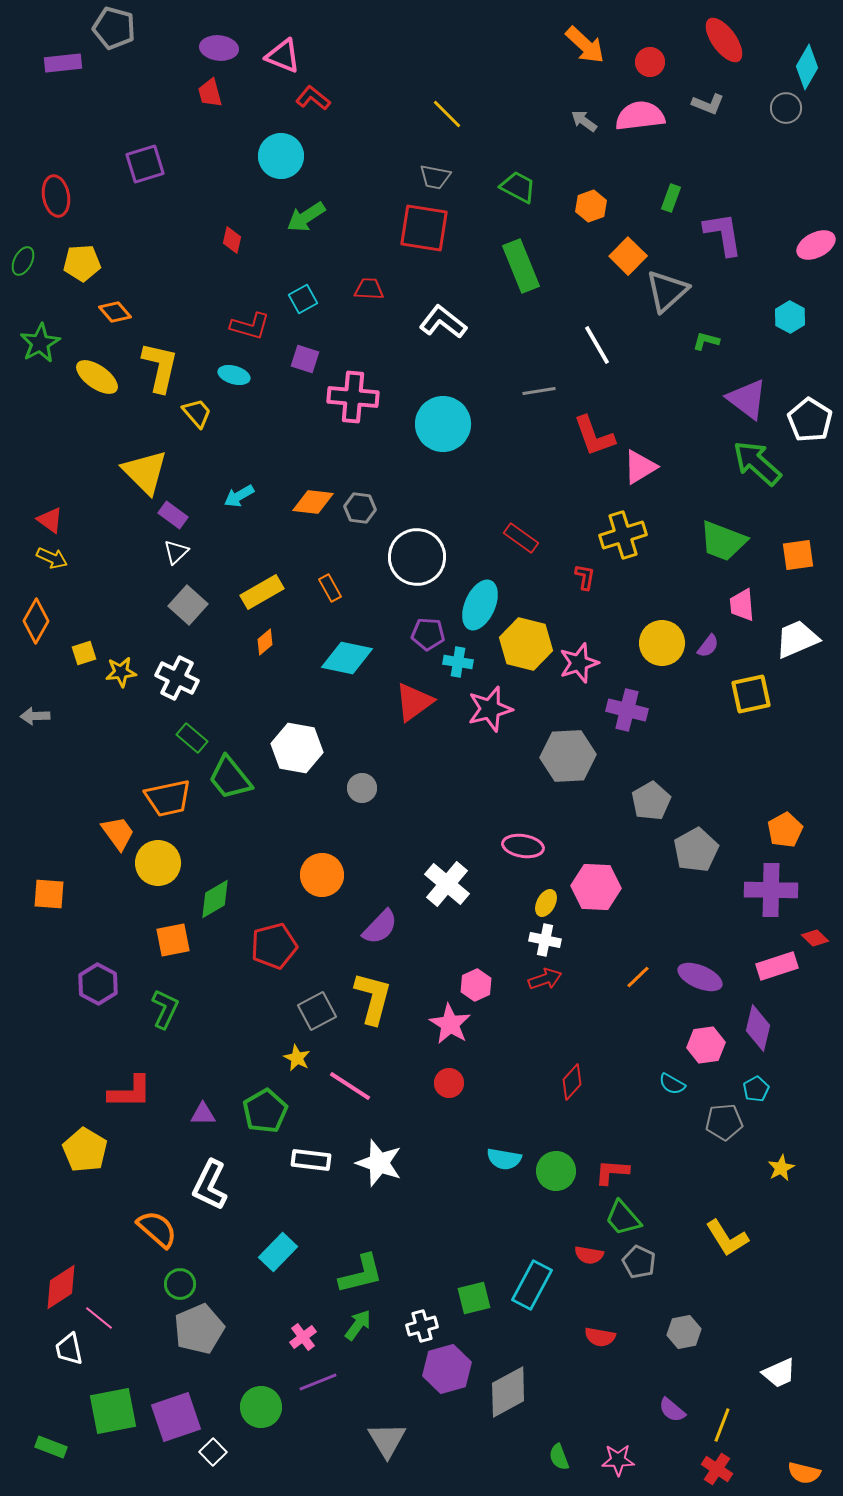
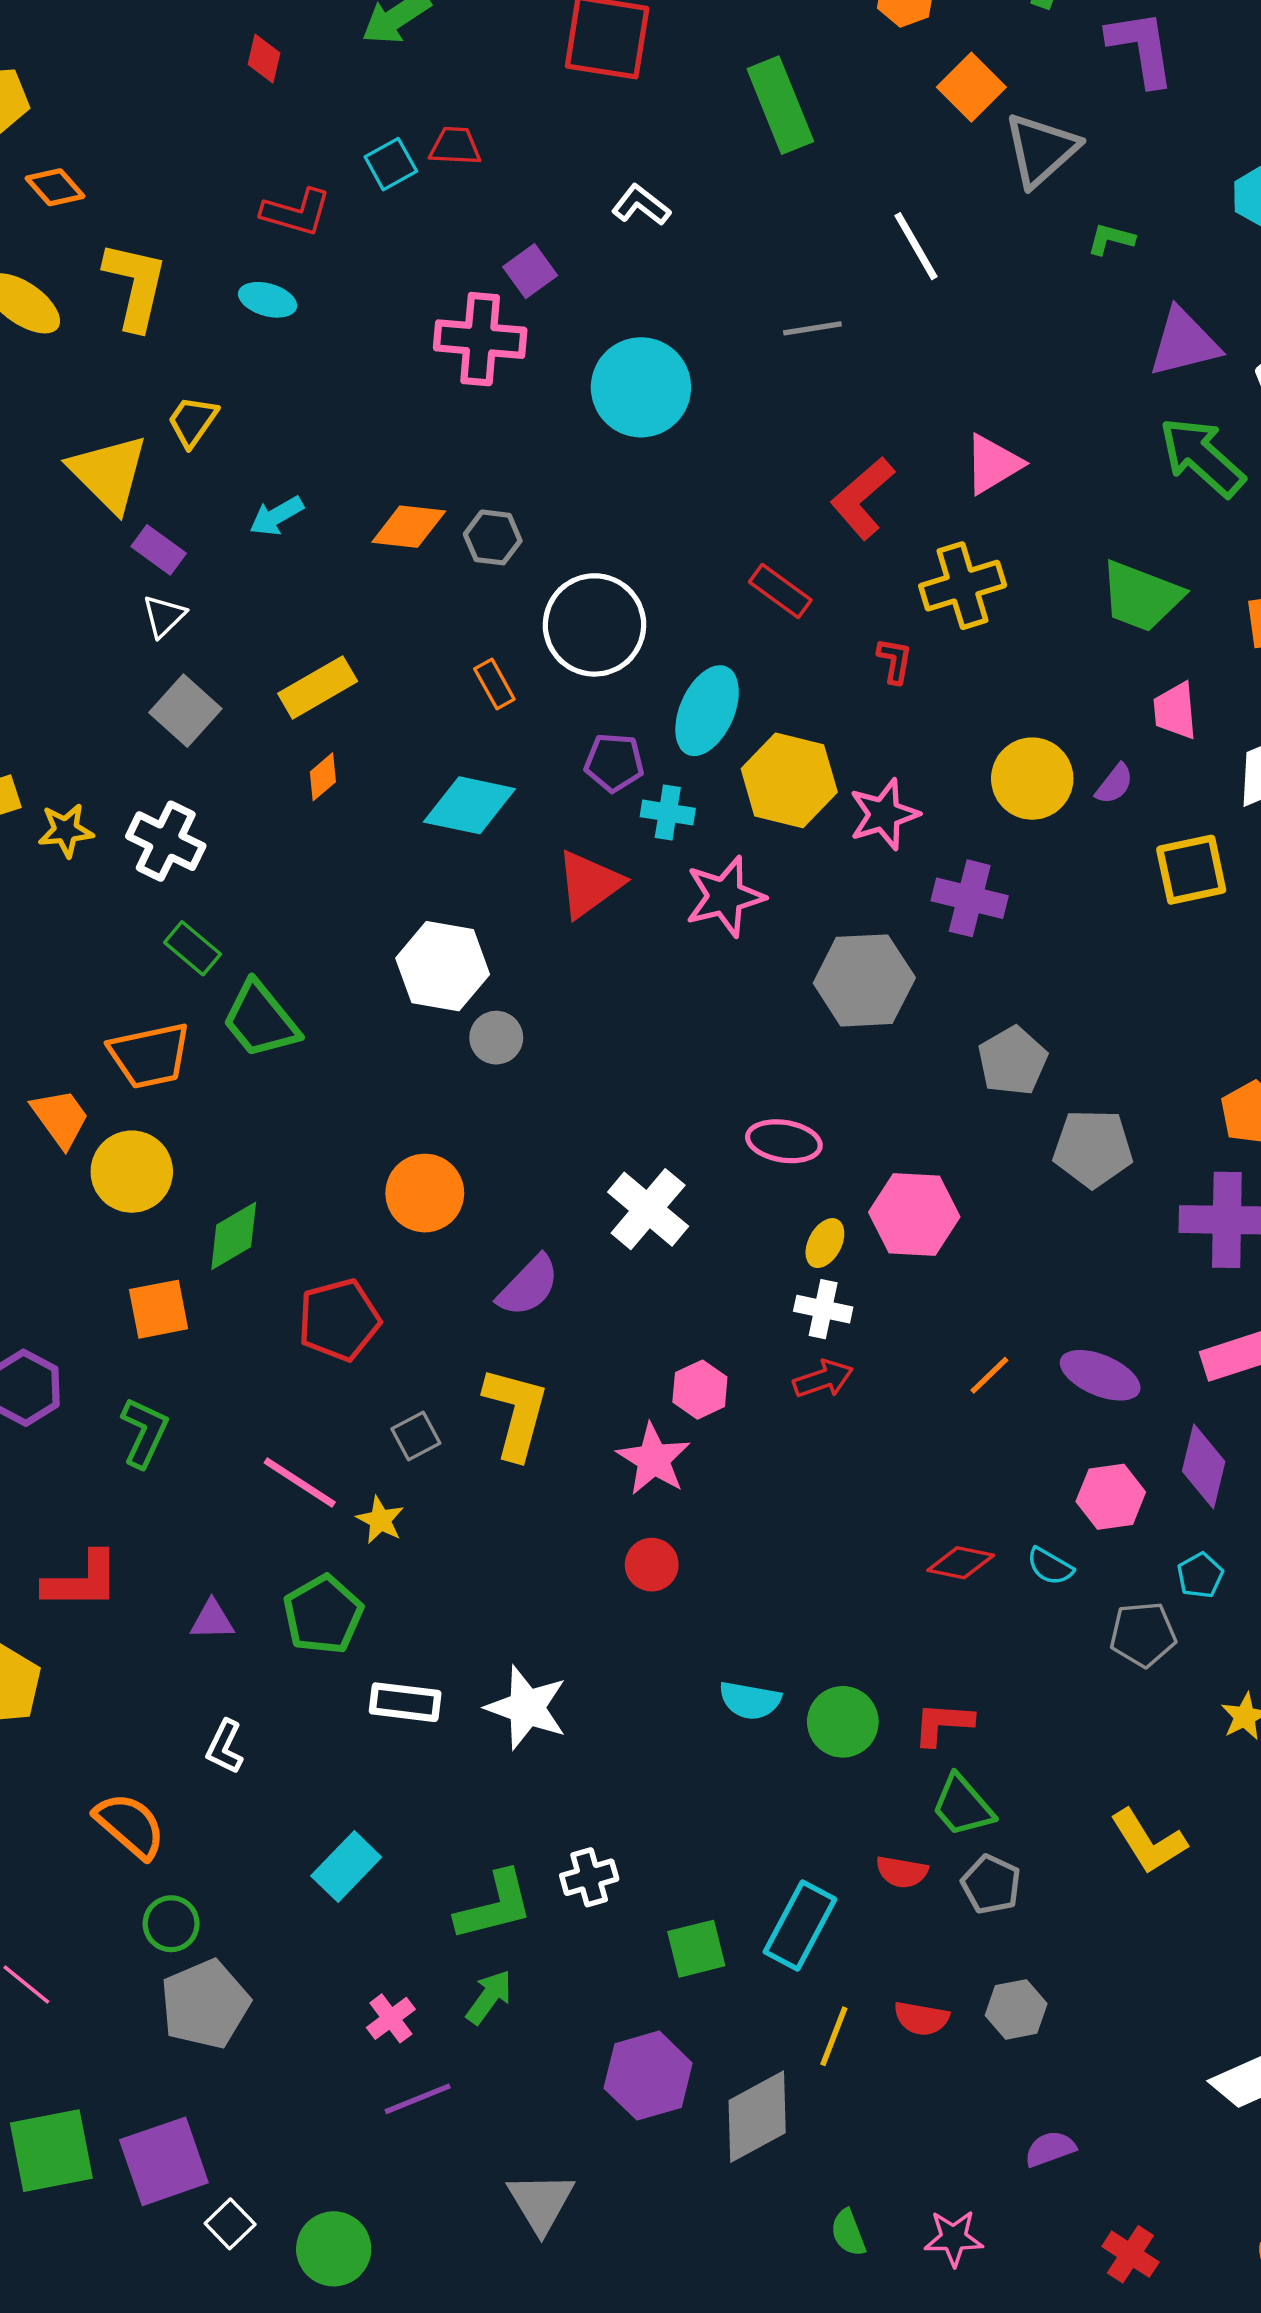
red trapezoid: (369, 289) -> (455, 146), moved
white L-shape: (443, 322) -> (641, 205), size x0.7
purple square: (305, 359) -> (530, 271), moved, turned 36
purple triangle: (747, 399) -> (1184, 343), turned -51
yellow trapezoid: (197, 413) -> (193, 421), moved, turned -104
red L-shape: (594, 436) -> (862, 498), moved, turned 69
orange rectangle: (330, 588) -> (494, 684), moved
white hexagon: (297, 748) -> (443, 966), moved
gray pentagon: (696, 850) -> (1093, 1148), turned 30
gray square: (317, 1011) -> (416, 1436), size x0.7
red diamond: (572, 1082) -> (961, 1563), moved, turned 60
pink line: (350, 1086) -> (300, 1482), moved
white L-shape: (210, 1185) -> (225, 1747), size x0.6
white cross: (422, 1326) -> (589, 1877), moved
gray hexagon: (684, 1332) -> (1016, 2009), moved
green circle: (261, 1407) -> (334, 2249), moved
purple semicircle: (672, 1410) -> (1050, 2149), turned 120
yellow line: (722, 1425) -> (834, 2036), moved

